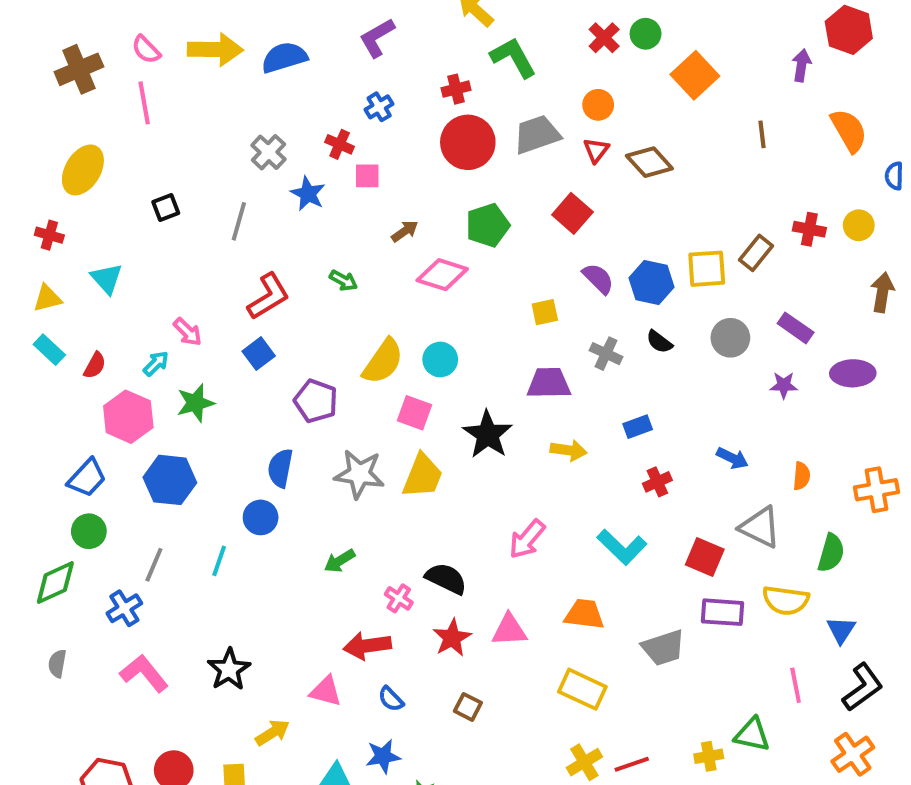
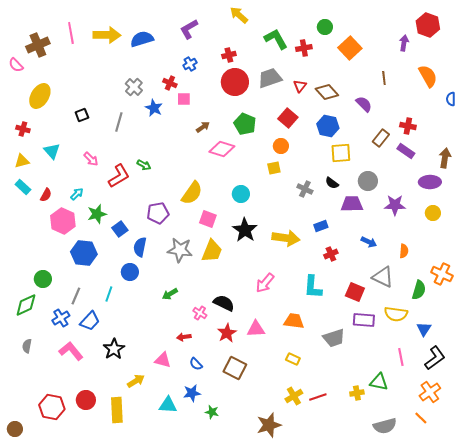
red cross: (604, 38) -> (304, 48), moved, turned 35
pink semicircle: (146, 50) -> (16, 65), moved
green L-shape: (513, 57) -> (276, 39), moved
pink line: (144, 103) -> (71, 33), moved
orange circle: (598, 105) -> (281, 146), moved
green pentagon: (488, 225) -> (245, 124), turned -30
yellow circle: (859, 225) -> (433, 213), moved
yellow square: (707, 269) -> (341, 153), moved
purple semicircle: (598, 279) -> (364, 104), moved
green arrow: (343, 281) -> (144, 165), moved
blue hexagon: (651, 283) -> (328, 126), moved
red L-shape: (268, 296) -> (119, 176), moved
purple rectangle: (796, 328) -> (406, 151), moved
pink arrow: (188, 332) -> (91, 159), moved
blue square: (259, 354) -> (120, 229), moved
cyan circle: (440, 359) -> (241, 194), moved
purple ellipse: (853, 373) -> (430, 182), moved
purple trapezoid: (549, 383) -> (352, 204), moved
purple star: (784, 385) -> (395, 205), size x1.5
purple pentagon: (316, 401) -> (158, 213), turned -30
yellow arrow: (569, 450) -> (286, 238), size x1.5
blue trapezoid: (87, 478) -> (90, 321), moved
orange cross: (876, 490) -> (442, 274), moved, turned 35
cyan L-shape: (622, 547) -> (313, 287), turned 50
red arrow: (367, 646) -> (184, 337), size x0.6
yellow rectangle: (582, 689) -> (293, 359), size x0.6
brown square: (468, 707) -> (235, 368), size x1.6

